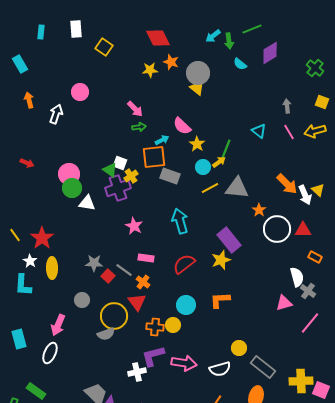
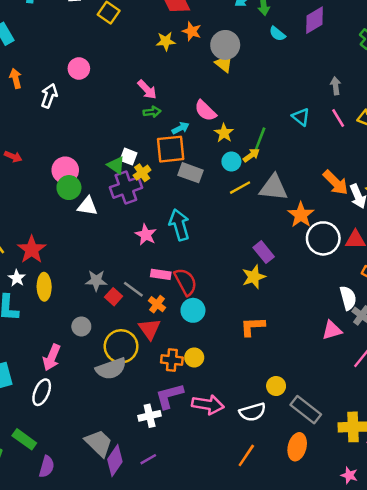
orange star: (259, 210) -> (301, 215), size x1.5
cyan arrow: (180, 221) -> (179, 225), moved
purple rectangle: (229, 240) -> (264, 252), size x0.7
red semicircle: (184, 264) -> (186, 282), moved, turned 100
cyan circle: (186, 305) -> (193, 310), moved
gray semicircle: (106, 334) -> (111, 369), size x1.4

